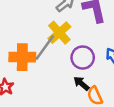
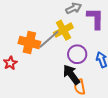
black arrow: (81, 83) -> (71, 75), size x1.5

